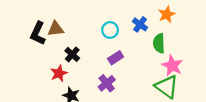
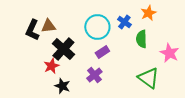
cyan circle: (110, 30) -> (97, 27), size x1.6
black cross: (72, 54) -> (63, 49), size x1.6
pink star: (172, 66) -> (169, 53), moved

